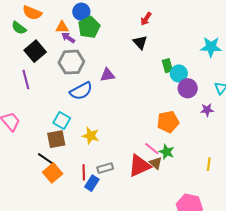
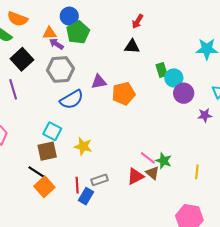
black triangle: (140, 42) -> (132, 46), turned -42
orange pentagon: (168, 122) -> (124, 93), moved
yellow line: (209, 164) -> (197, 172), moved
red triangle: (139, 166) -> (135, 176), size x0.7

